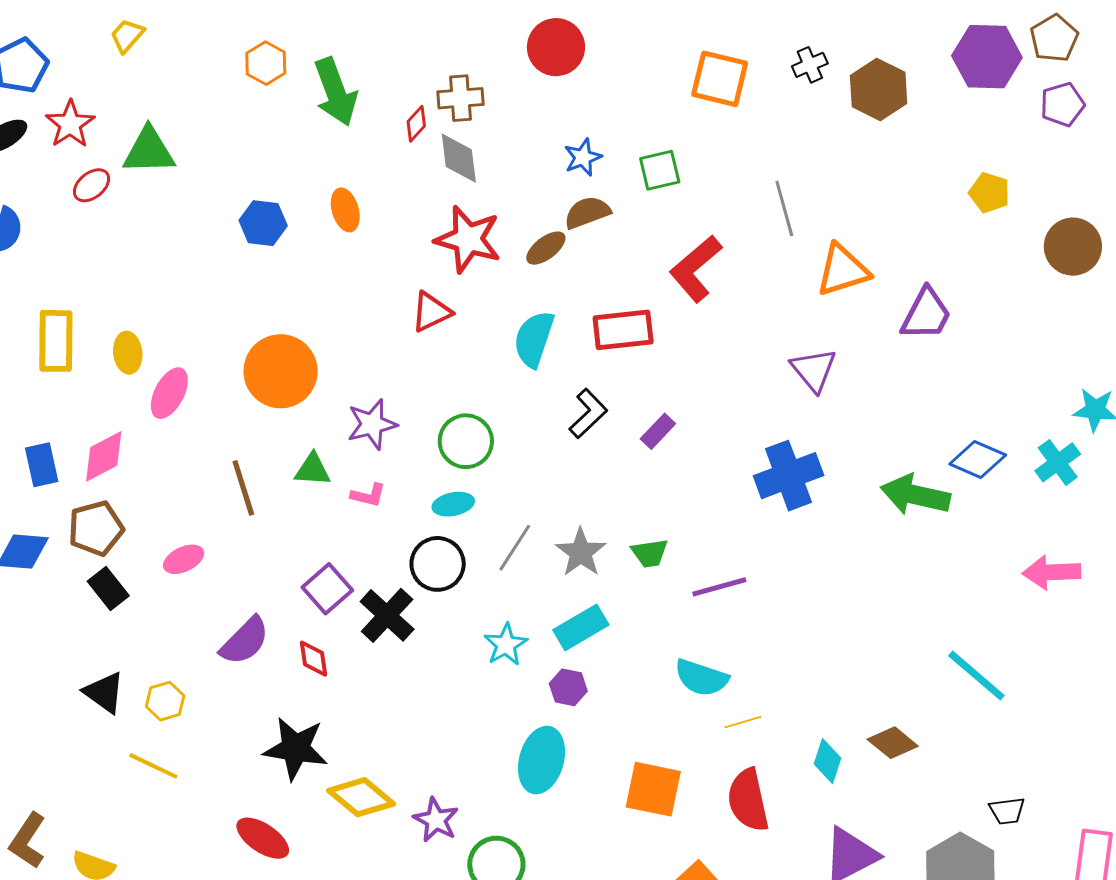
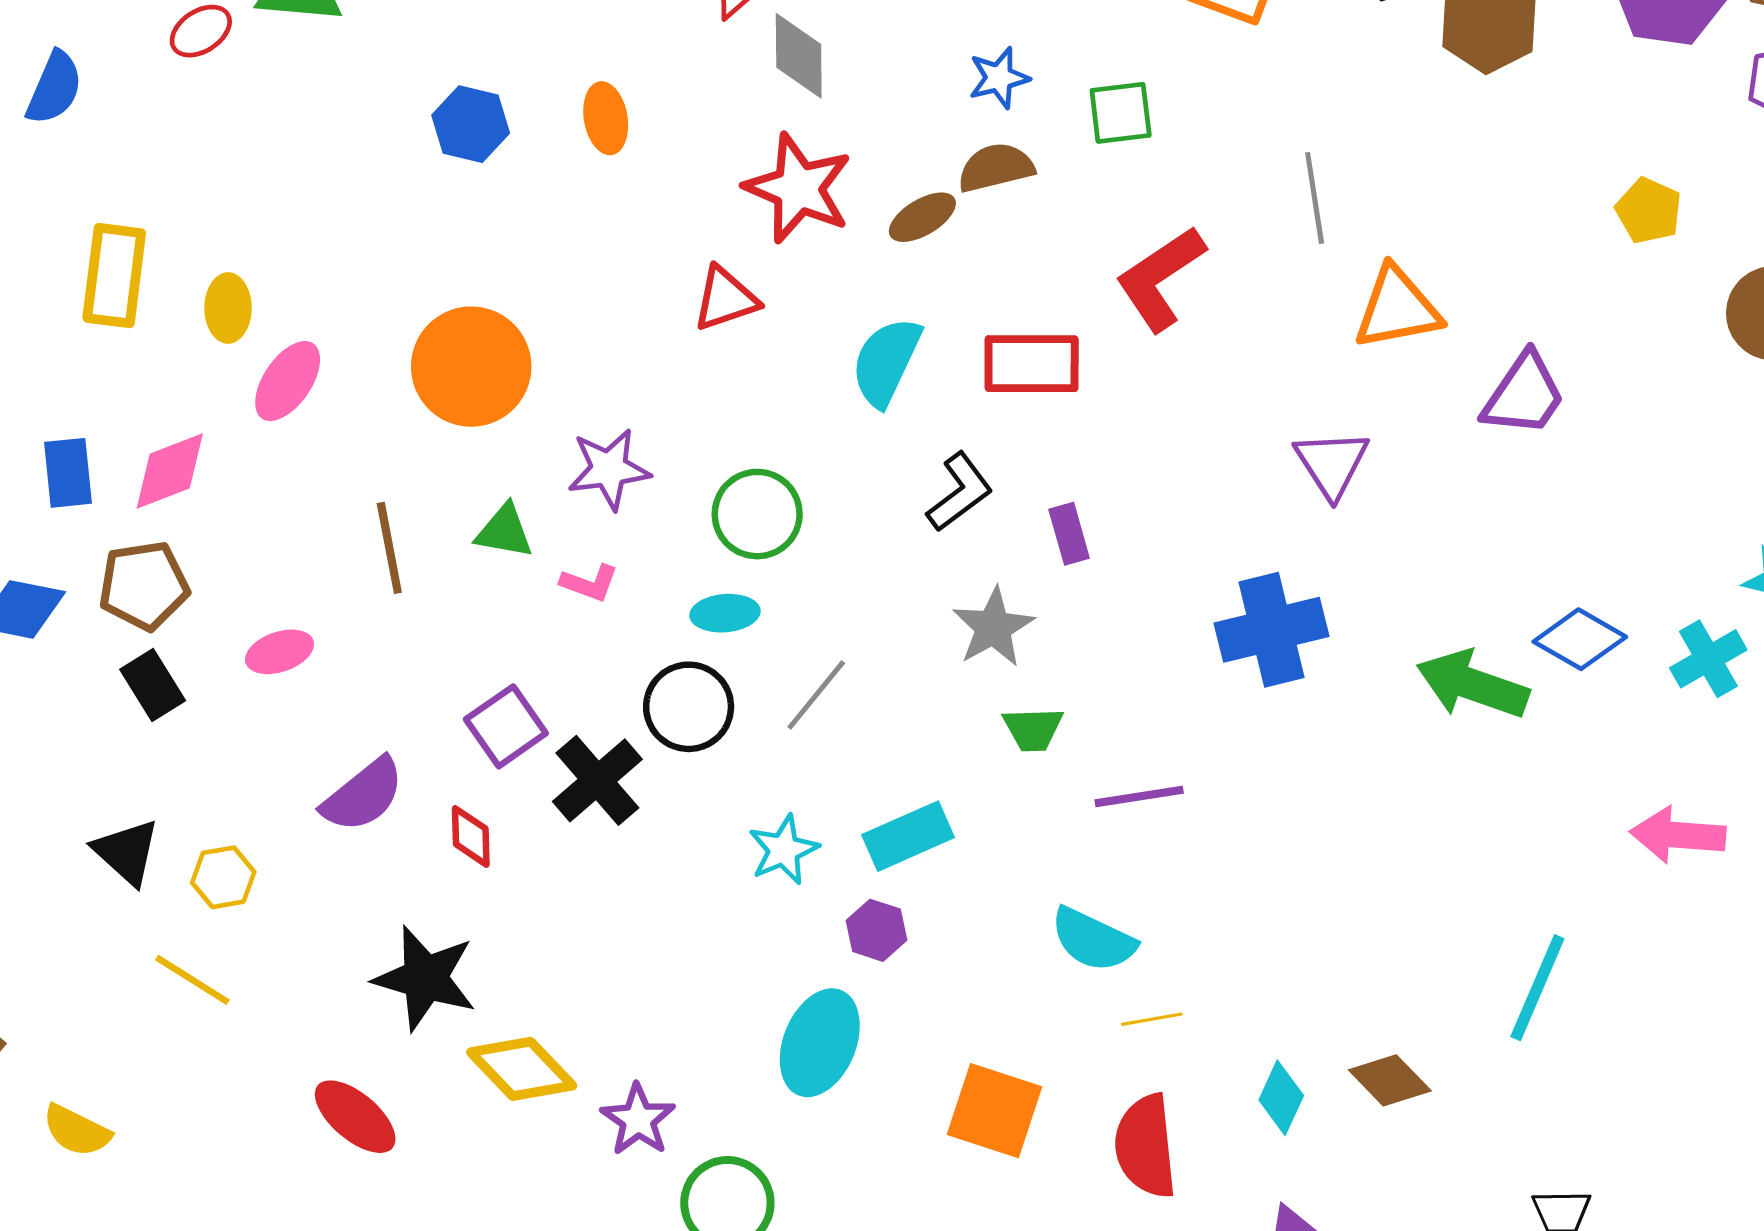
purple rectangle: (658, 431) -> (1069, 534), turned -66
gray star: (581, 552) -> (993, 627), moved
cyan line: (976, 676) -> (1537, 988), turned 66

